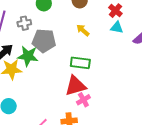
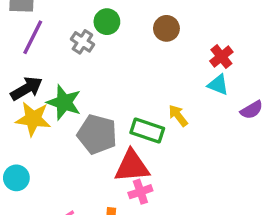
gray cross: (24, 23) -> (82, 42), moved, turned 32
yellow arrow: (83, 30) -> (178, 116), moved
gray pentagon: (44, 41) -> (97, 134), moved

